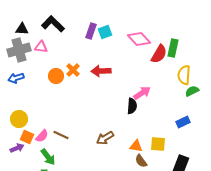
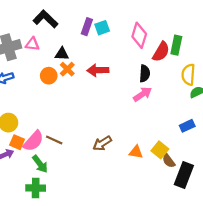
black triangle: (22, 29) -> (62, 54), moved
pink diamond: (139, 39) -> (139, 35), turned 60
black semicircle: (132, 106) -> (145, 73), moved
pink semicircle: (42, 136) -> (33, 141), size x1.5
yellow square: (158, 144) -> (160, 150), turned 35
brown semicircle: (141, 161) -> (169, 161), moved

